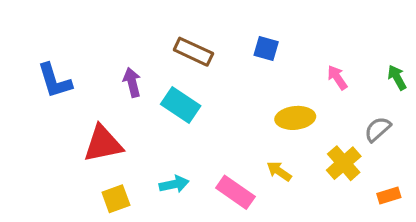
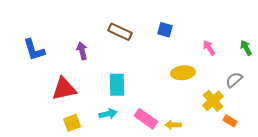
cyan rectangle: (181, 105) -> (117, 85), moved, turned 55
yellow arrow: (279, 171) -> (173, 125), moved, turned -35
orange rectangle: (389, 195) -> (230, 121), moved, turned 48

